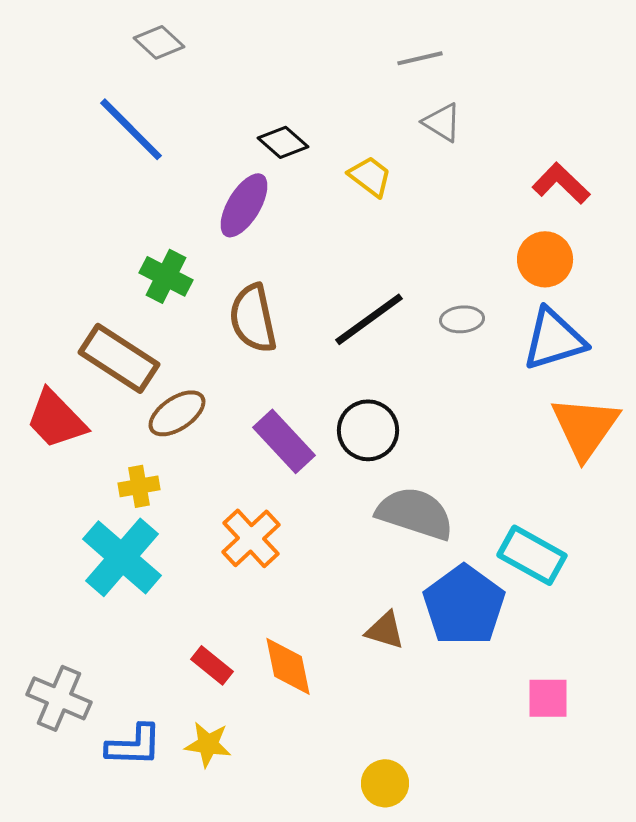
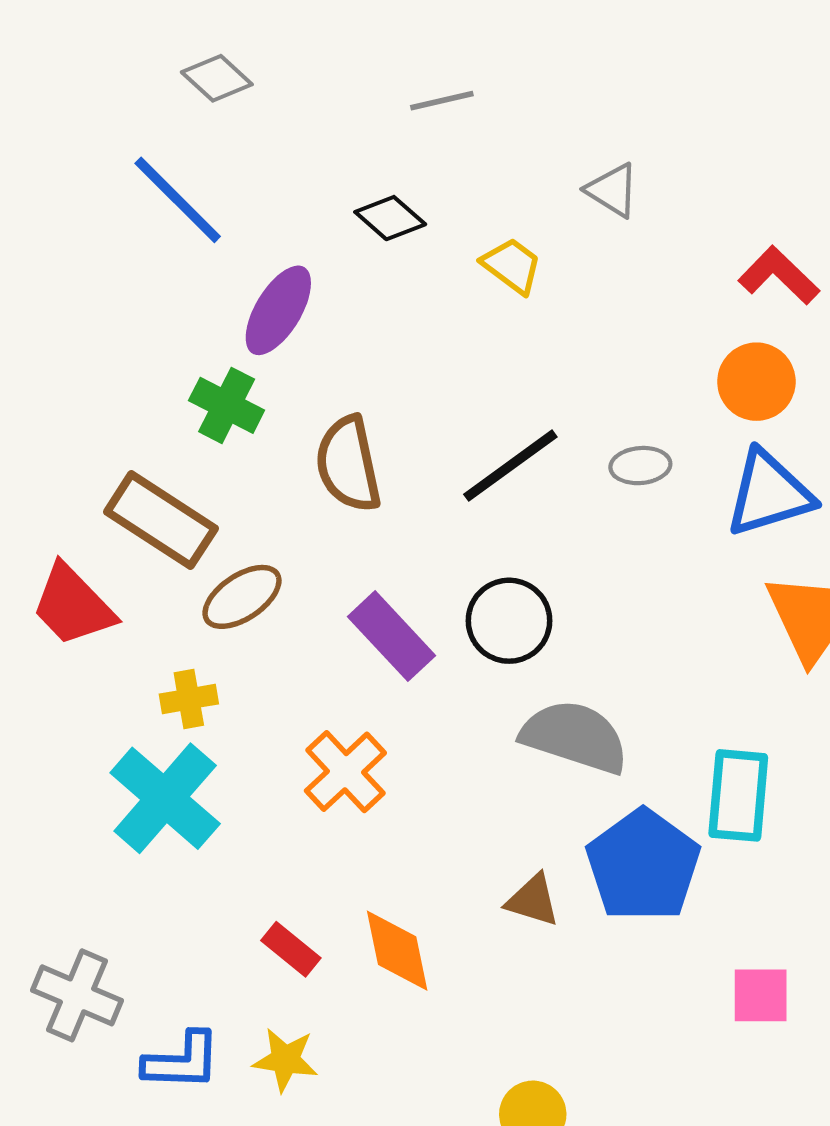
gray line: (420, 58) -> (442, 101), moved
purple ellipse: (244, 205) -> (278, 310), moved
cyan rectangle: (532, 555) -> (738, 795), turned 66

